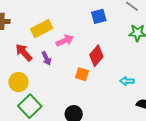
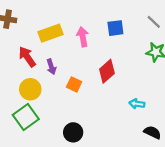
pink arrow: (65, 41) -> (83, 37), moved, turned -84
orange square: (82, 74) -> (74, 84), moved
yellow circle: (18, 82) -> (30, 89), moved

